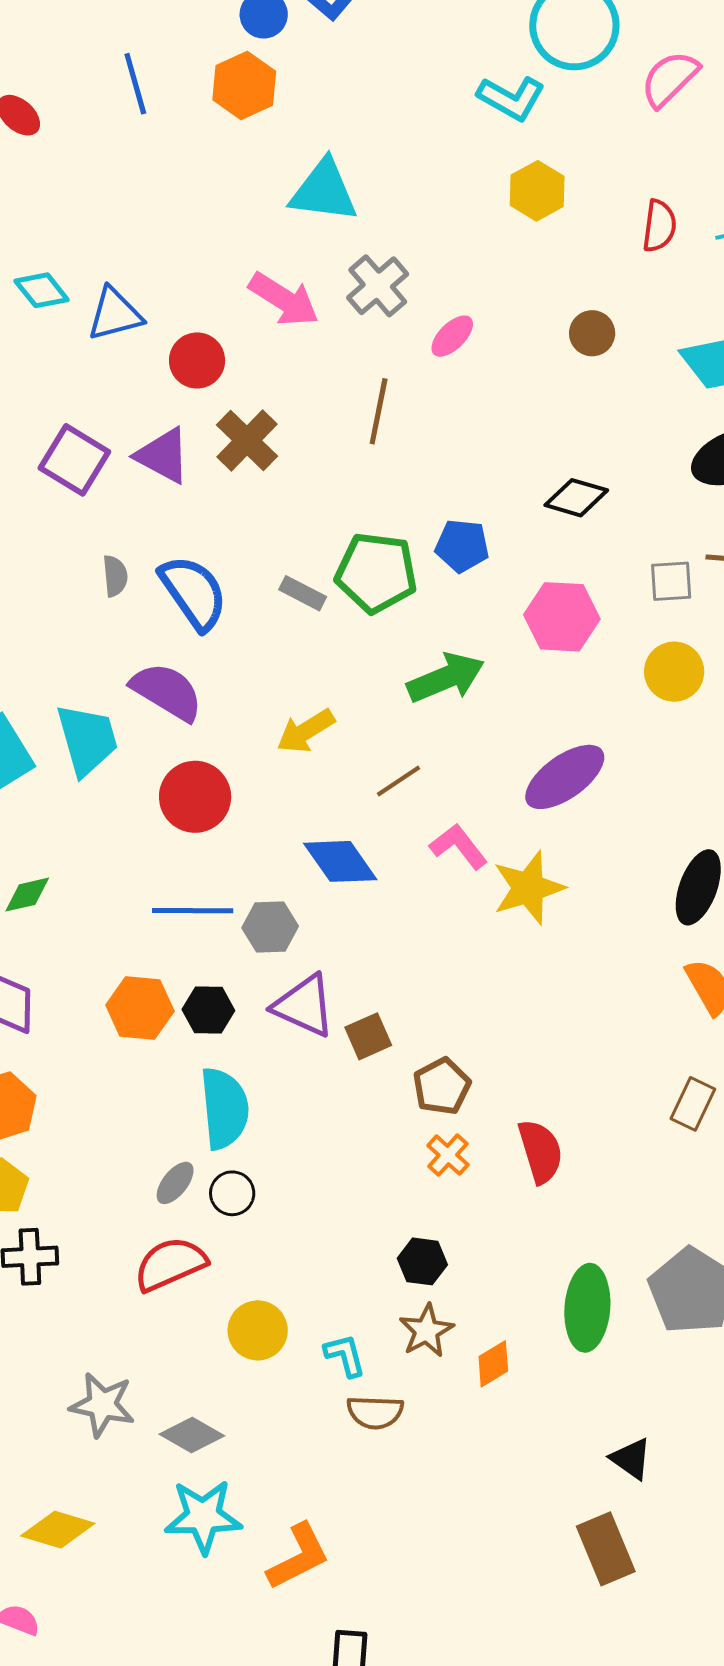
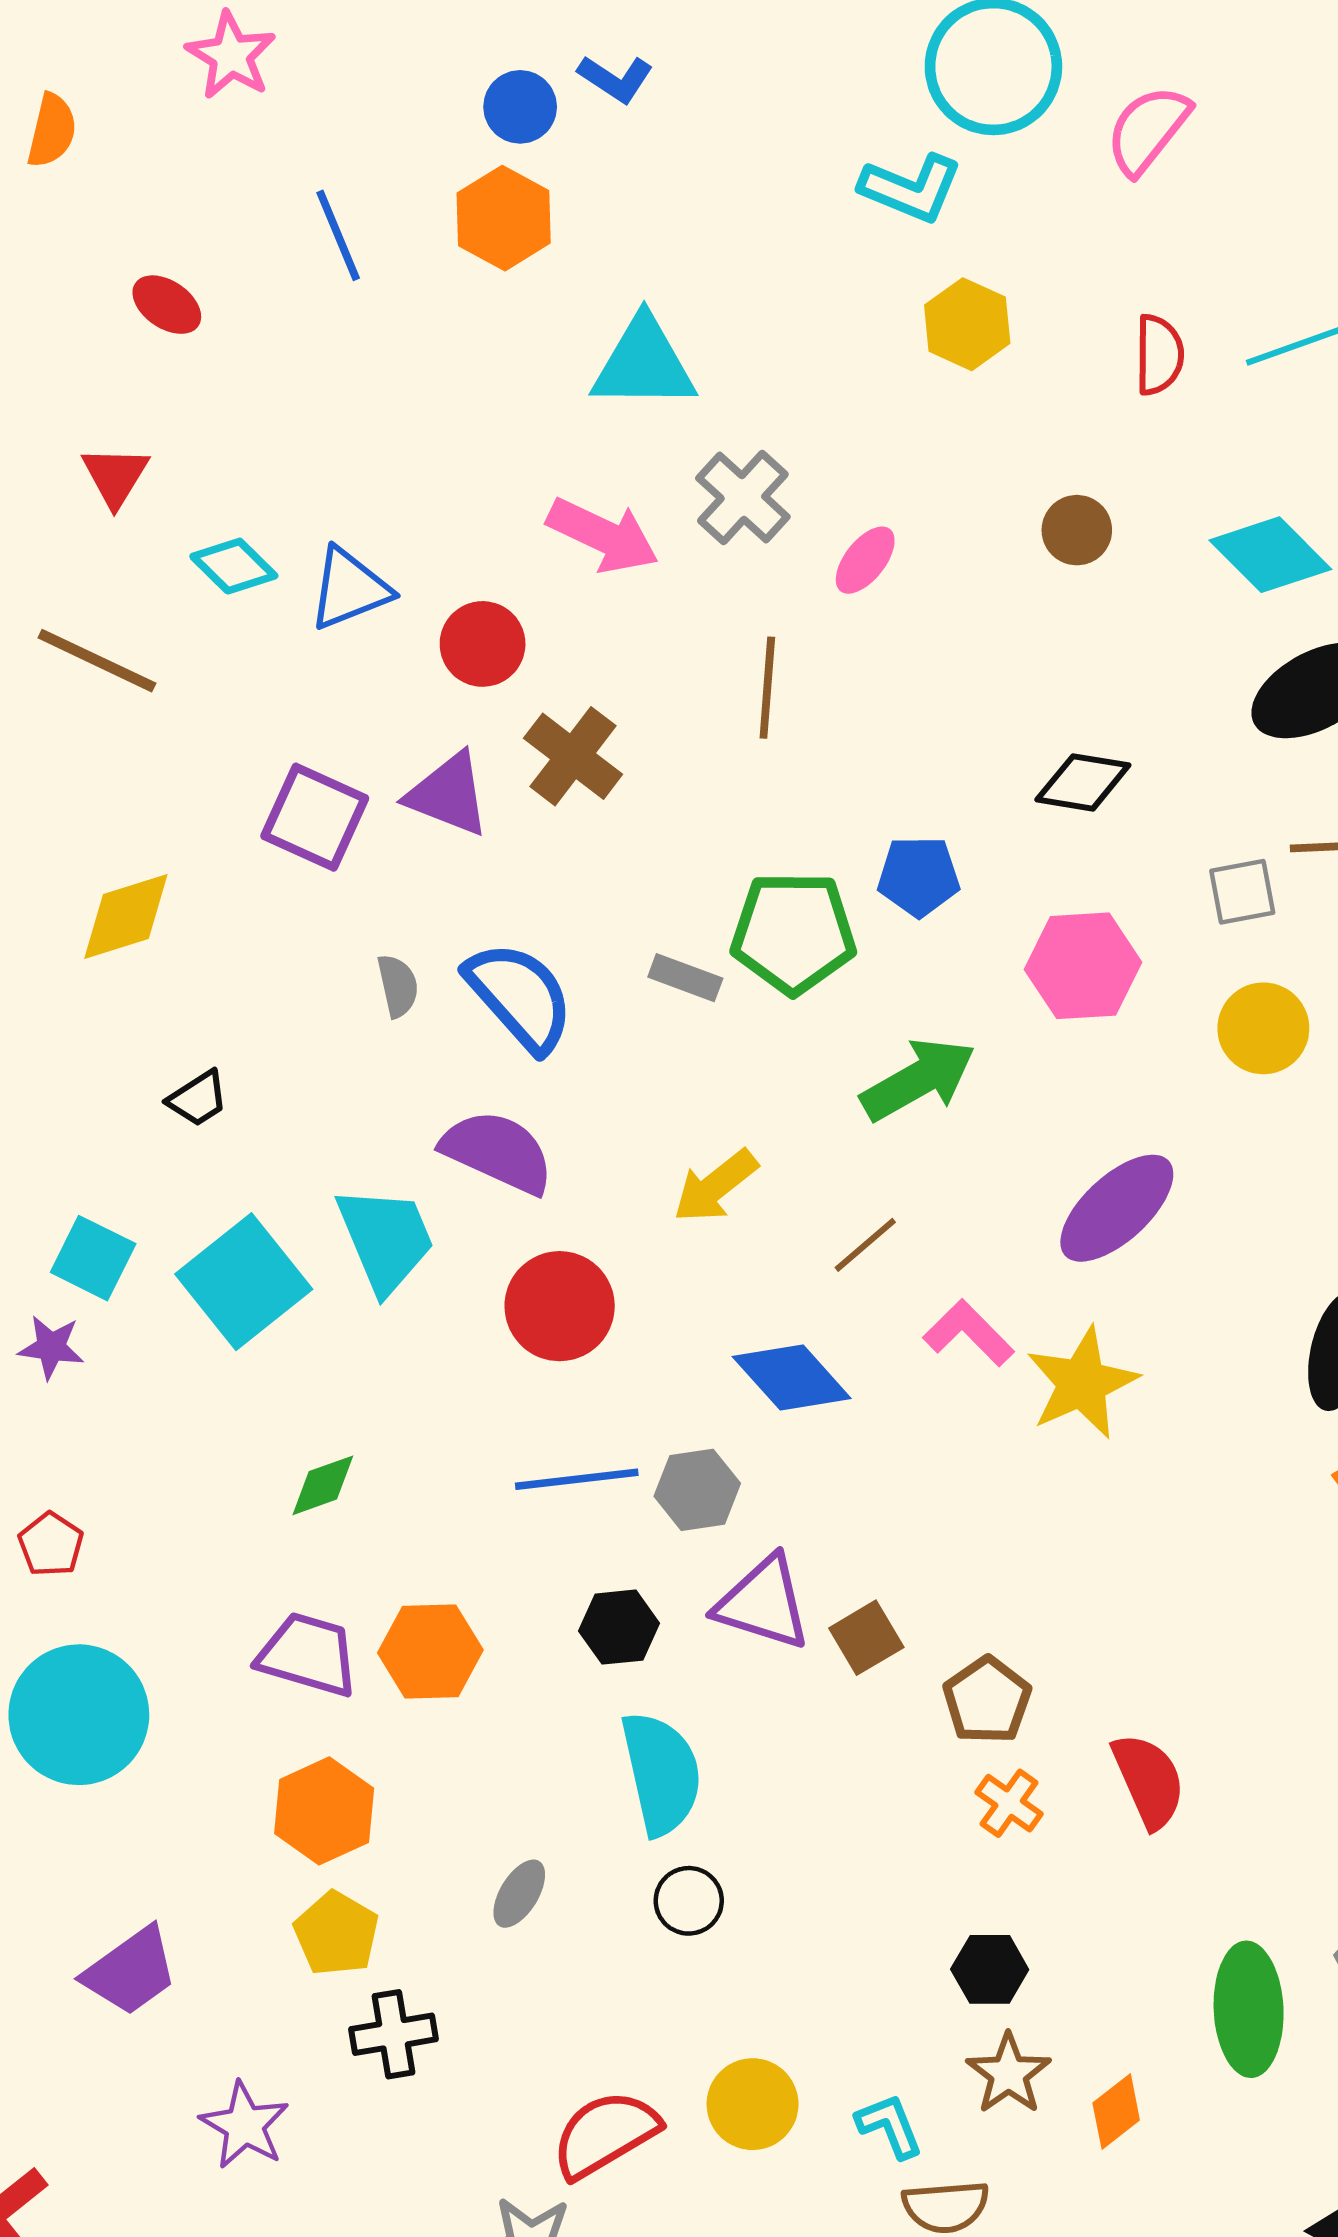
orange hexagon: (140, 1008) -> (430, 1651), moved
gray ellipse: (175, 1183) -> (519, 1894), moved
red semicircle: (170, 1264) -> (605, 2134), moved

